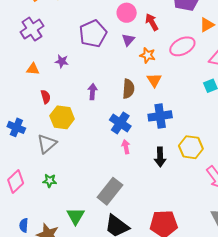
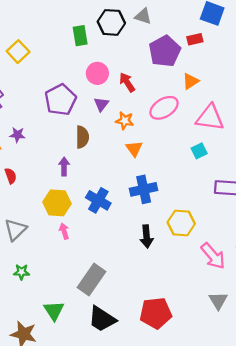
purple star: (62, 61) -> (17, 135), moved
brown semicircle: (128, 89) -> (82, 137), moved
yellow hexagon: (62, 117) -> (57, 203), moved
pink arrow: (126, 147) -> (64, 231), moved

